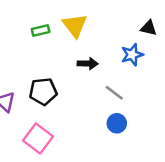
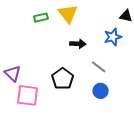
black pentagon: (43, 92) -> (63, 79), moved, turned -30
pink square: (38, 139) -> (27, 95), moved, turned -30

